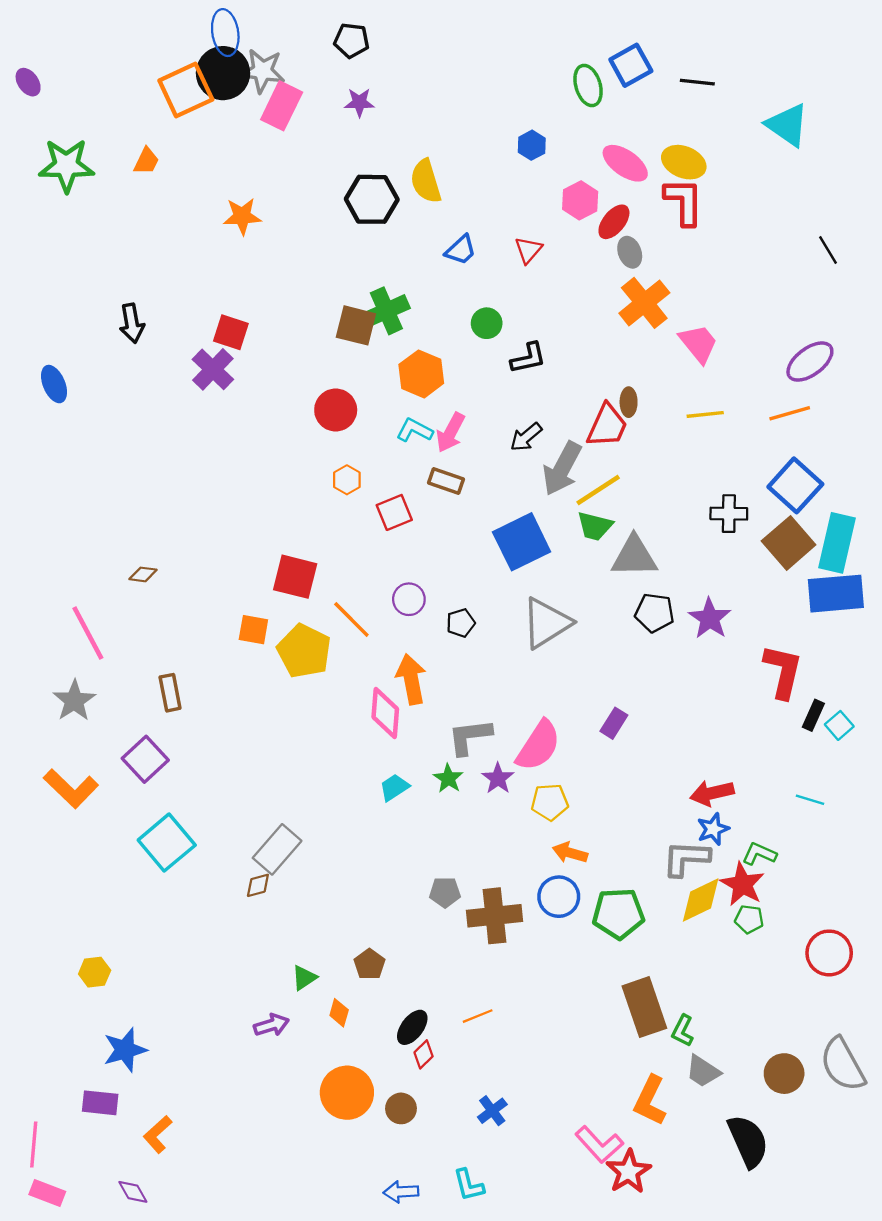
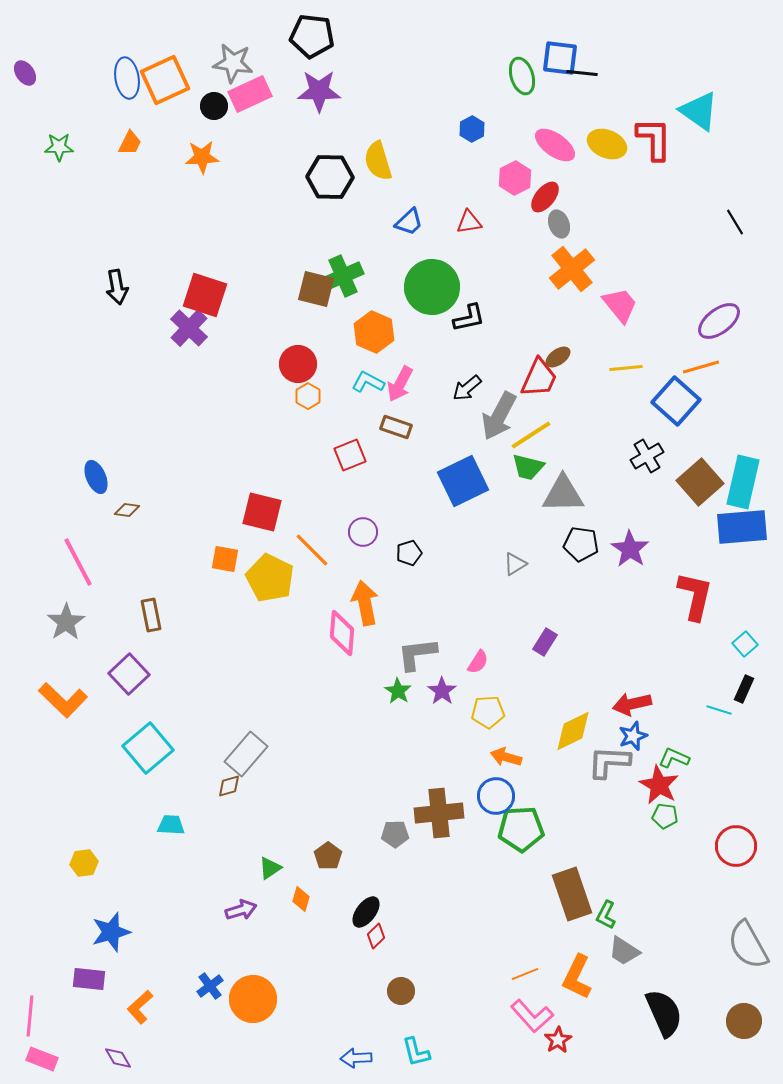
blue ellipse: (225, 33) -> (127, 78), moved
black pentagon: (351, 40) -> (312, 36), size x1.4
blue square: (631, 65) -> (560, 58), turned 36
black circle: (223, 73) -> (214, 106), moved, size x0.6
black line: (697, 82) -> (582, 73), moved
purple star: (359, 102) -> (319, 91), size x1.6
pink rectangle: (282, 106) -> (250, 94), turned 39
green star: (66, 165) -> (59, 147), size x0.6
red L-shape: (684, 202) -> (654, 139), moved
orange star: (242, 216) -> (202, 157), moved
red triangle: (528, 250) -> (469, 222), turned 40
green circle: (487, 323) -> (432, 287), size x2.0
red square: (231, 332) -> (205, 295), size x1.4
blue ellipse: (54, 384) -> (96, 477), moved
brown ellipse: (629, 402) -> (558, 357), turned 55
orange hexagon: (347, 480) -> (308, 396), moved
blue square: (795, 485) -> (676, 401), moved
black cross: (729, 514) -> (647, 456), turned -32
gray triangle: (546, 623) -> (515, 564), moved, size x0.5
black rectangle: (813, 715) -> (744, 689), moved
pink semicircle: (538, 746) -> (478, 662), size x0.5
cyan trapezoid: (394, 787) -> (171, 825), moved, turned 36
gray pentagon: (445, 892) -> (395, 834), moved
yellow diamond: (701, 900) -> (573, 731), moved
green pentagon: (618, 914) -> (521, 829), moved
orange line: (478, 1016) -> (525, 974), moved
brown circle: (784, 1074) -> (744, 1021), moved
orange circle: (347, 1093) -> (253, 999), moved
brown circle: (401, 1108) -> (401, 991), moved
blue cross: (492, 1111) -> (210, 986), moved
red star: (629, 1172) -> (558, 1040), size x0.7

